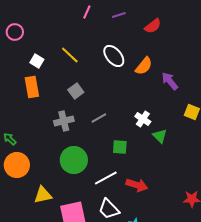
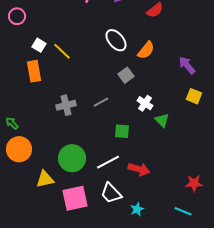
yellow line: (70, 55) -> (62, 51), moved
purple arrow: (170, 81) -> (187, 65), moved
gray square: (76, 91) -> (126, 75), moved
green circle: (74, 160) -> (72, 158), moved

